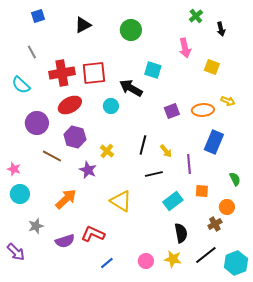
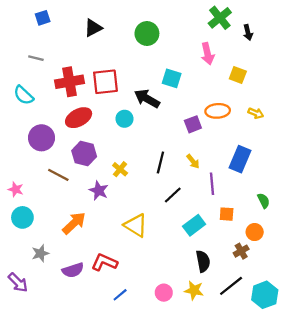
green cross: (196, 16) -> (220, 18), size x1.5
gray line: (32, 52) -> (36, 58), turned -48
orange ellipse: (203, 110) -> (218, 111), moved
yellow arrow: (166, 151) -> (193, 161), moved
black line: (154, 174) -> (173, 195), turned -30

